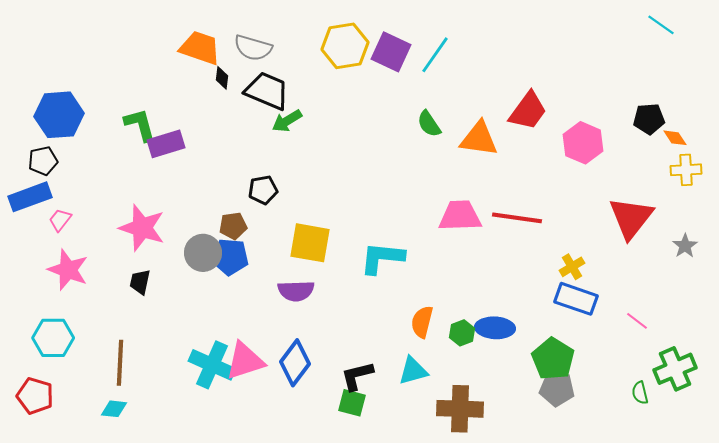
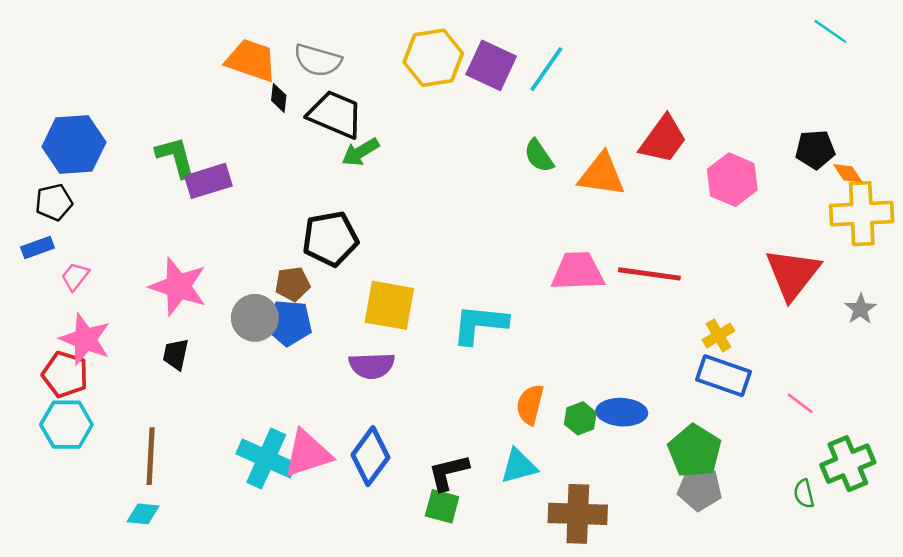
yellow cross: (686, 170) -> (862, 214), size x1.6
black pentagon: (263, 190) -> (330, 239), size x1.5
blue rectangle: (30, 197) -> (38, 248), size x0.6
red pentagon: (35, 396) -> (65, 374), moved

